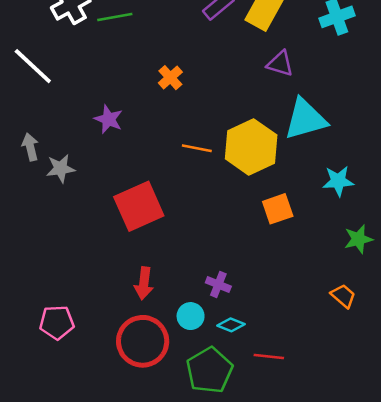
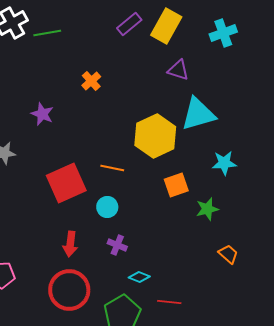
orange line: (197, 148) -> (112, 168), moved
green star: (358, 239) -> (207, 209), moved
purple cross: (218, 285) -> (117, 245), moved
cyan circle: (191, 316) -> (107, 207), moved

